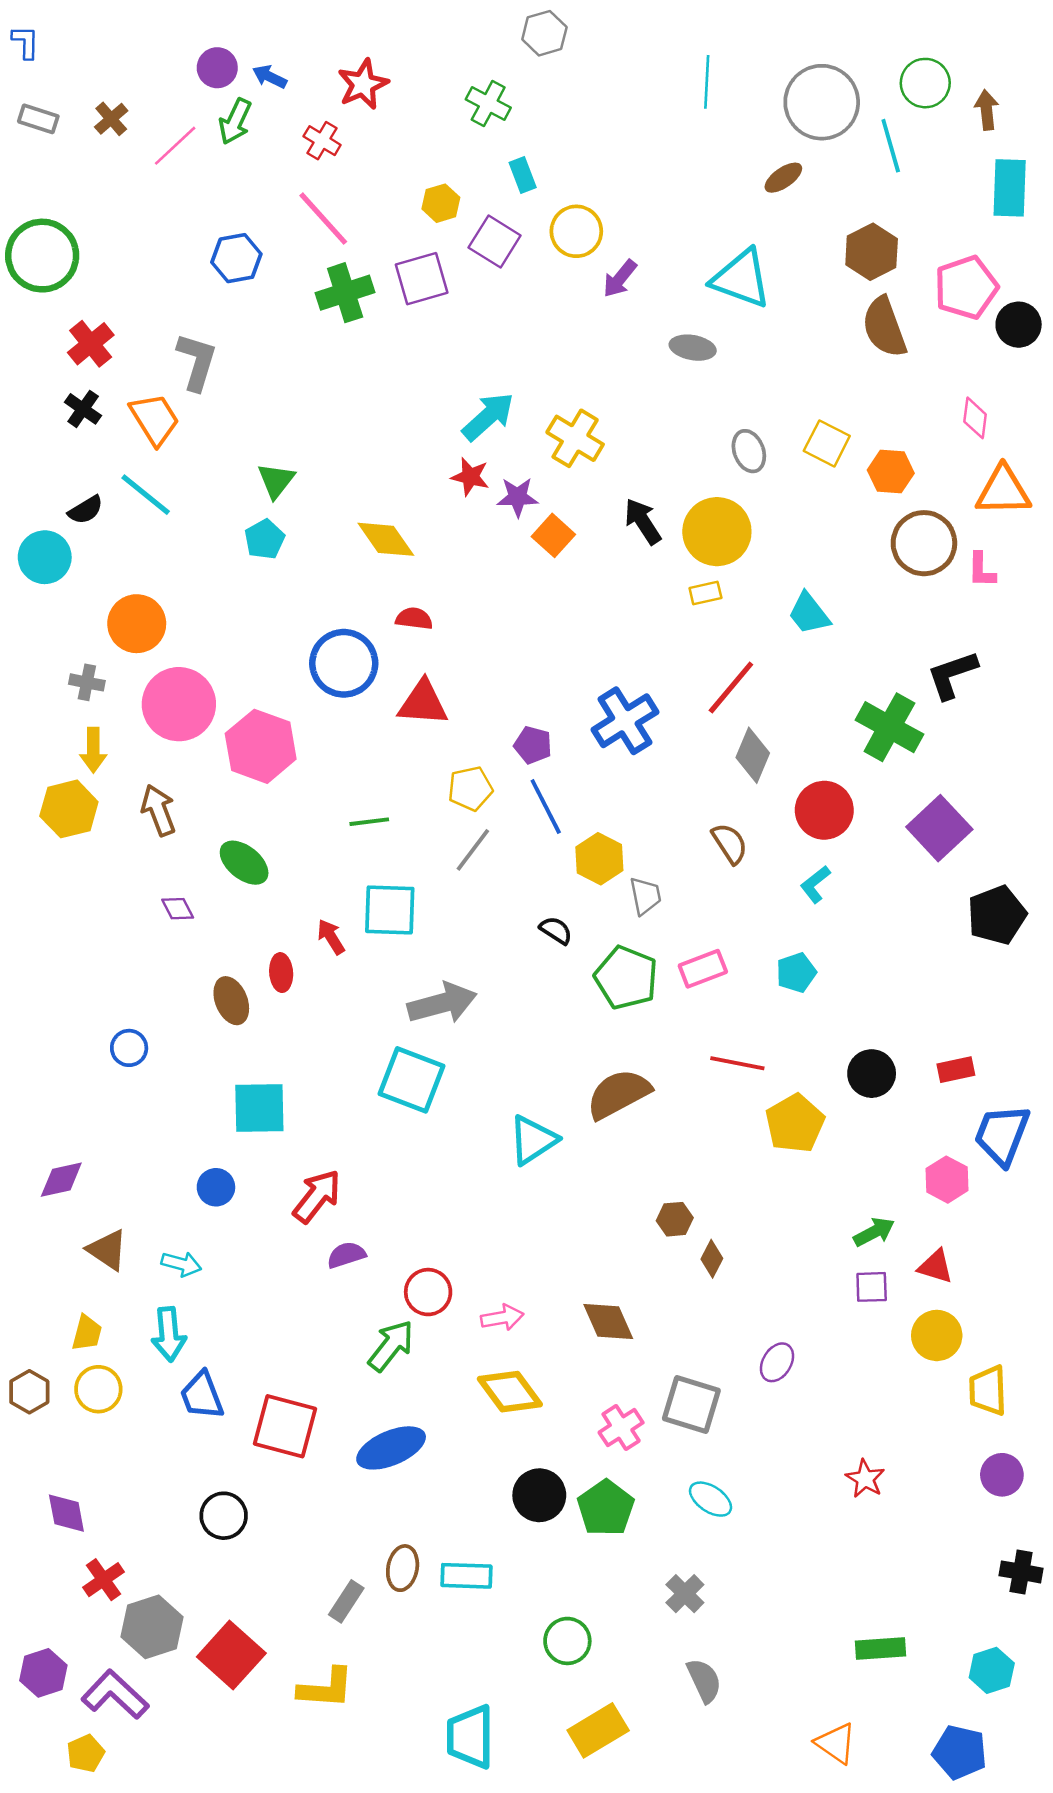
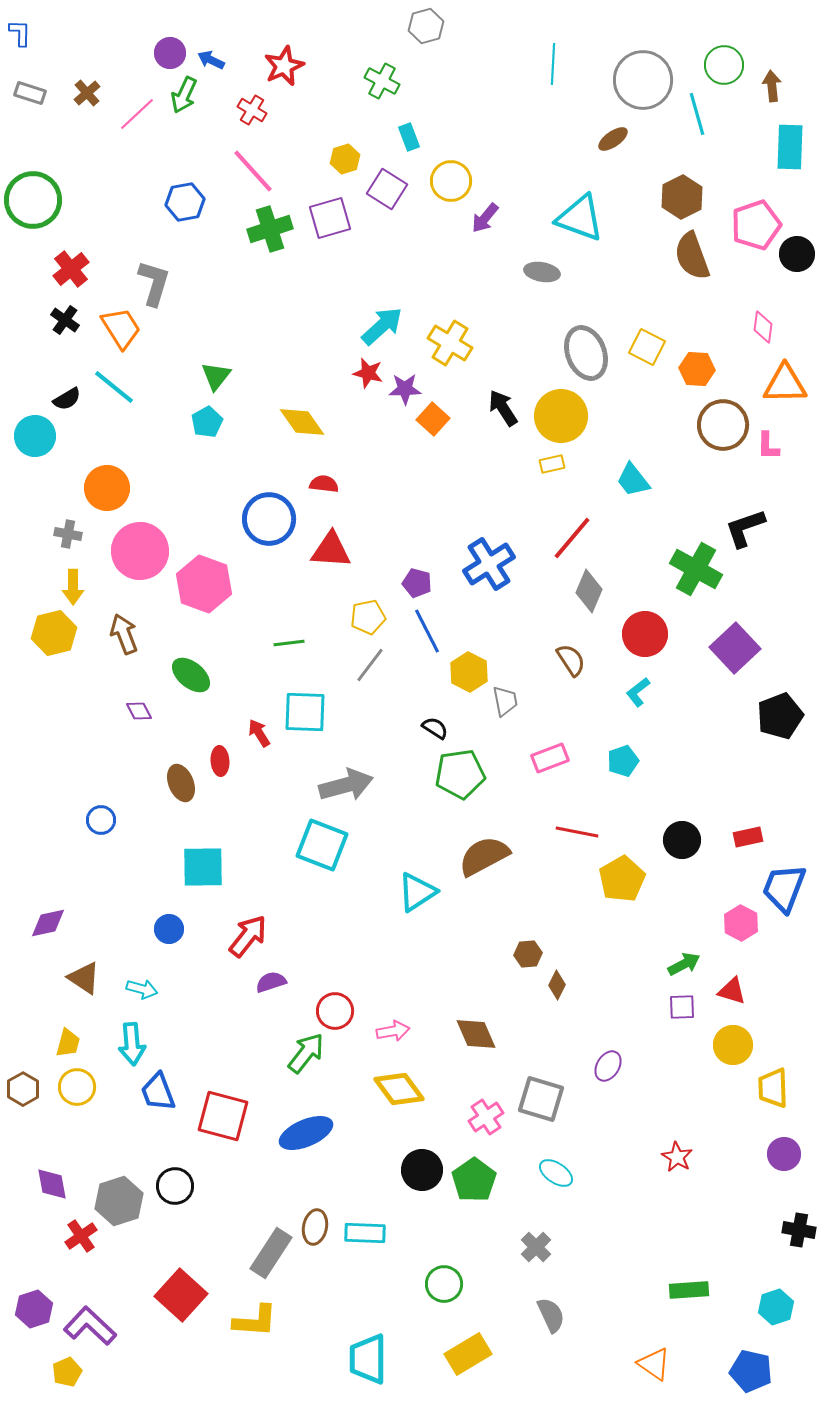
gray ellipse: (749, 451) -> (586, 353), size x1.6
green pentagon: (626, 978) -> (460, 774), moved, turned -30
gray rectangle: (346, 1601) -> (271, 1253), size x1.5
gray hexagon: (152, 1627) -> (119, 1201), moved

